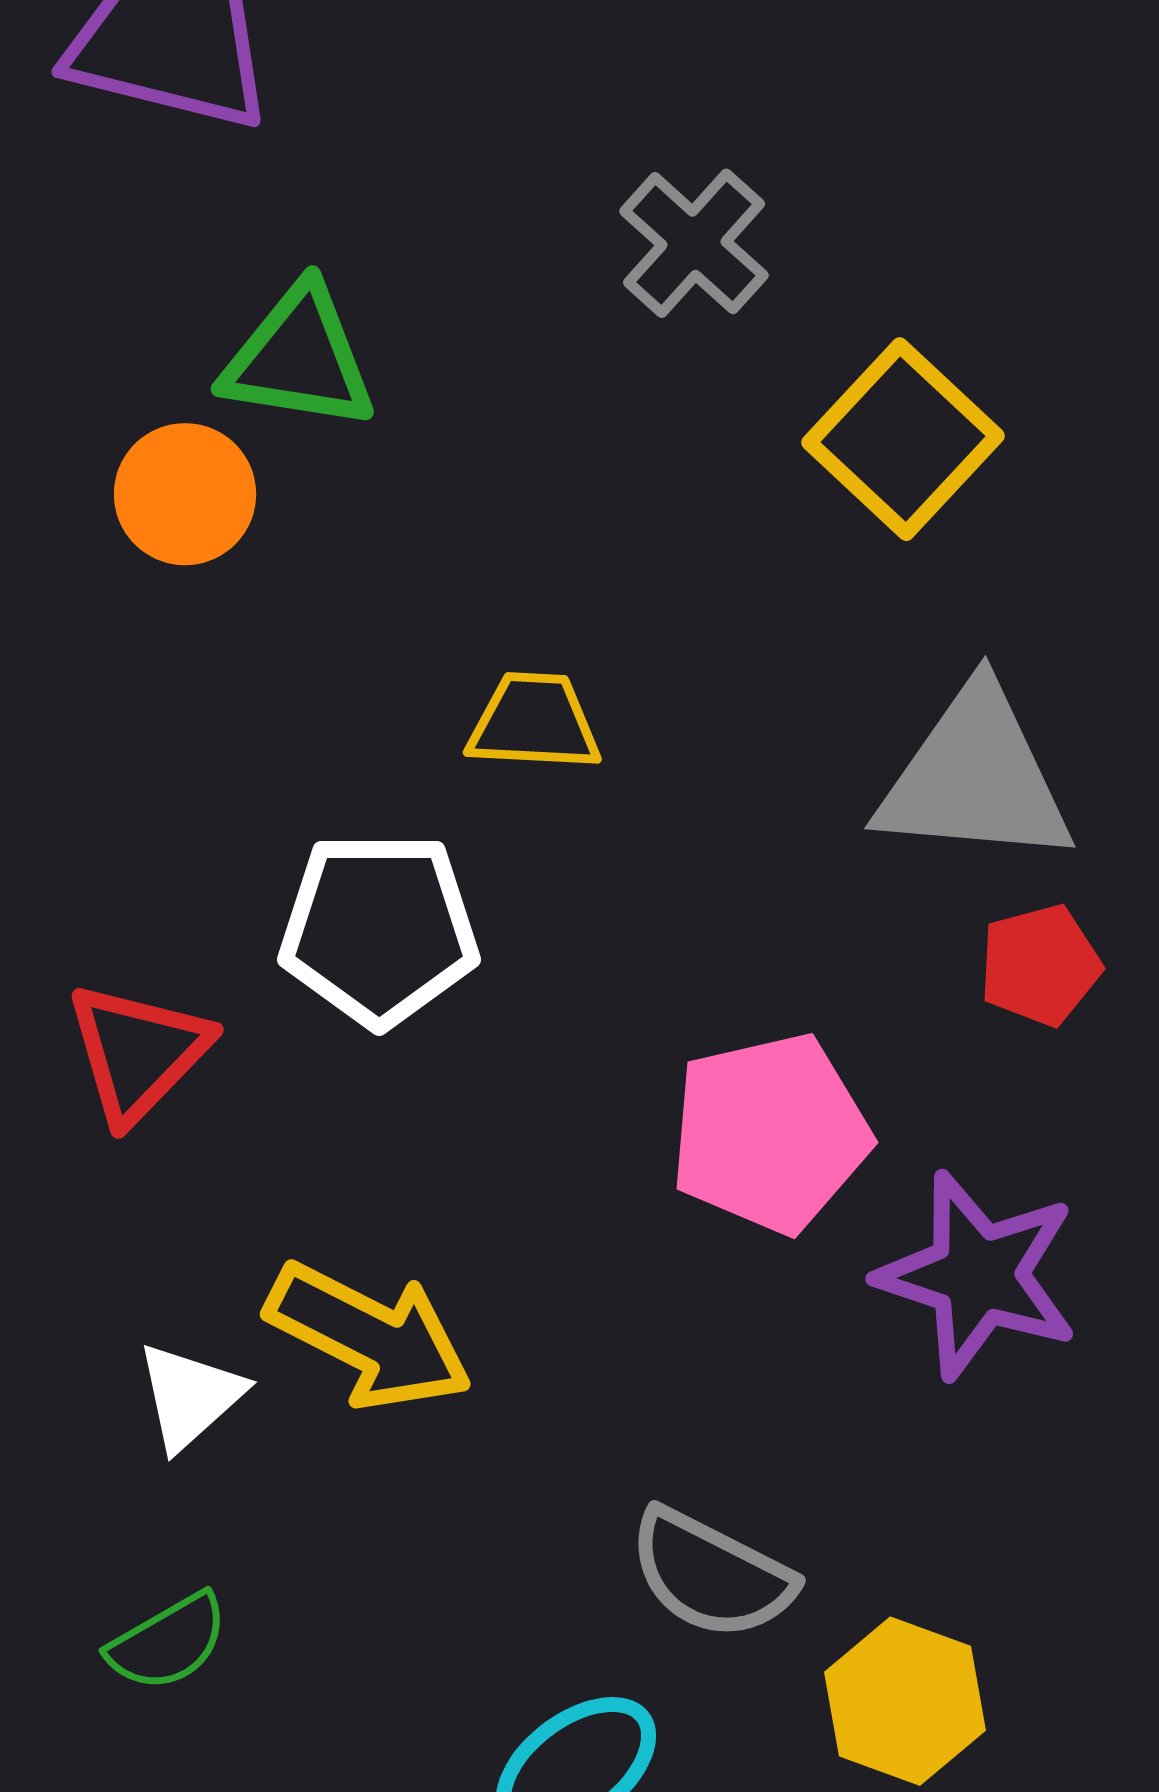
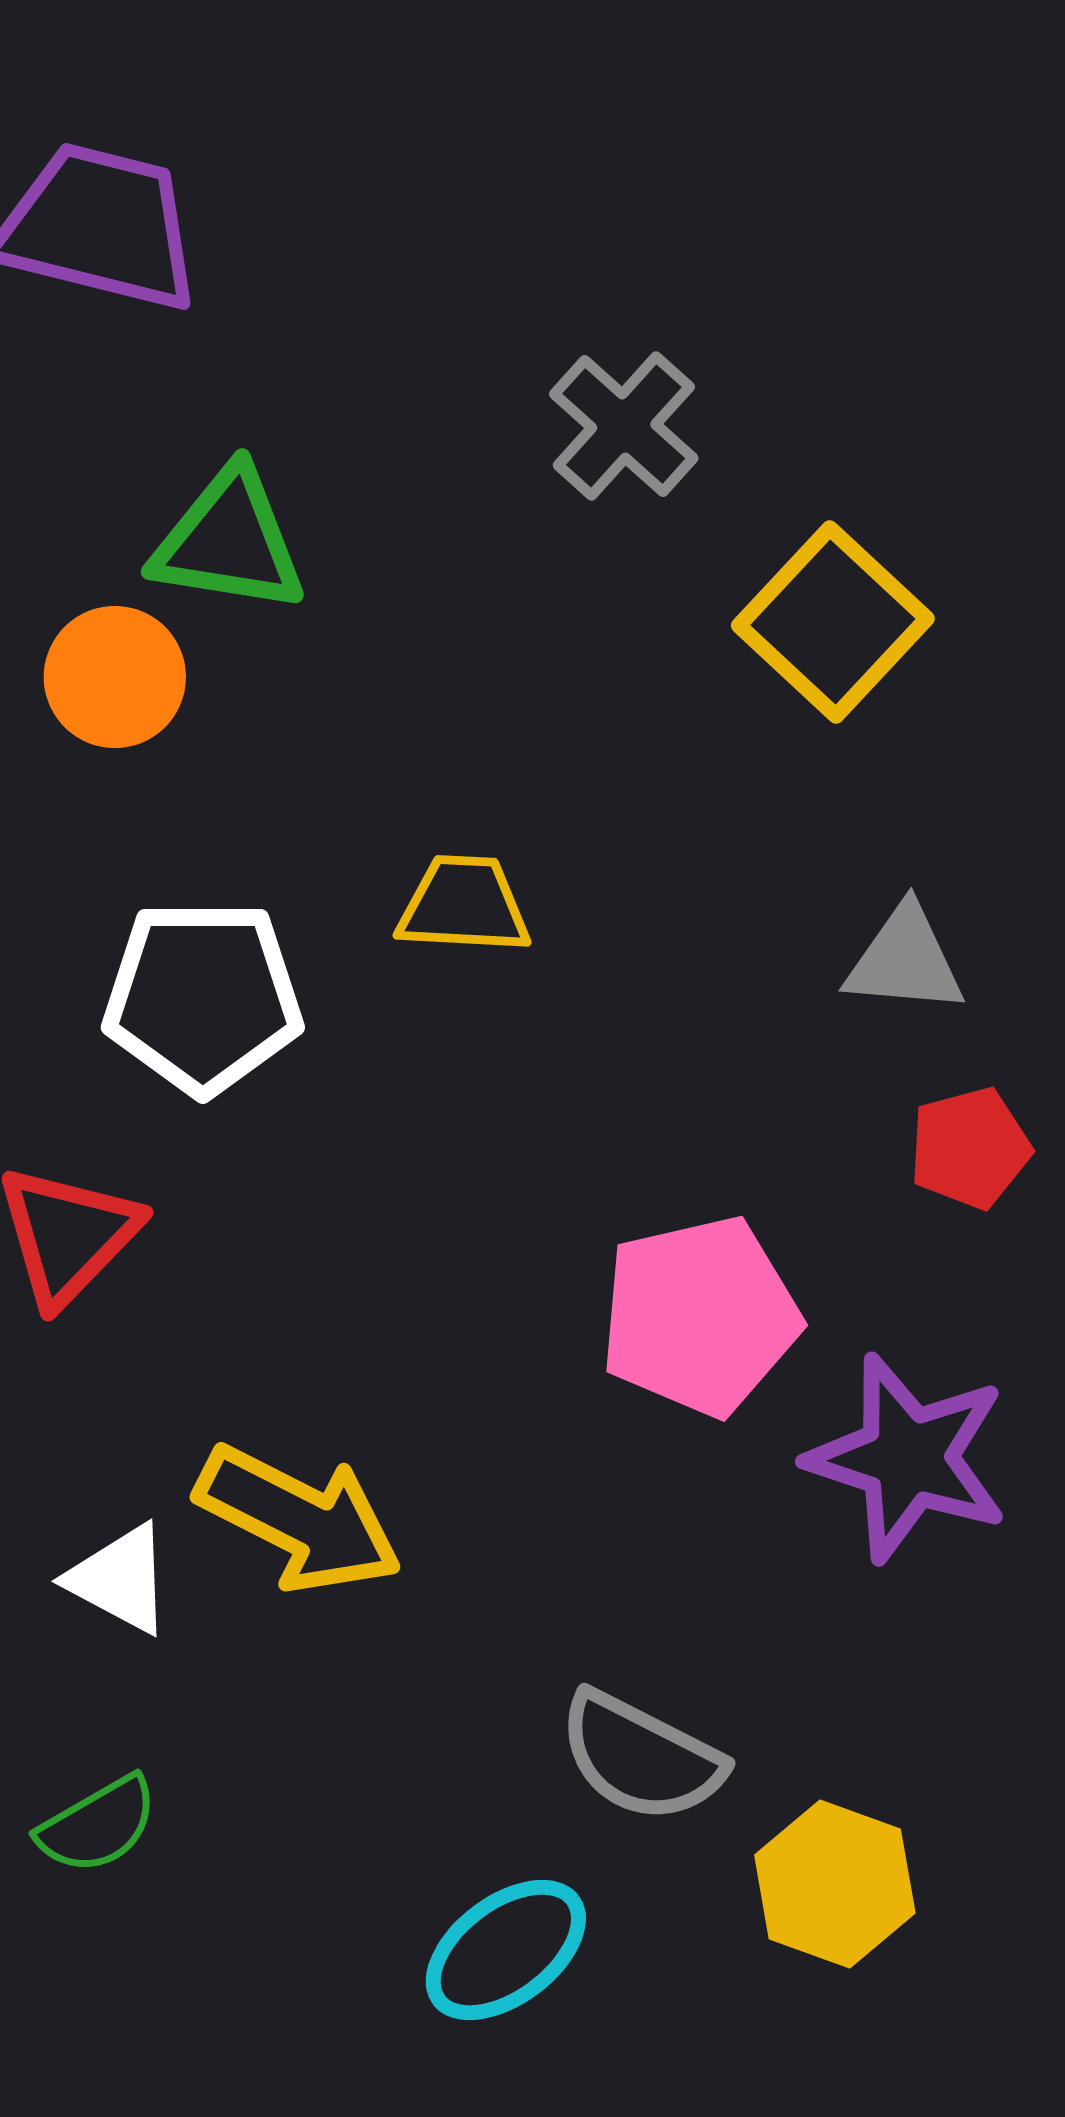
gray triangle: (975, 777) -> (905, 960), size x0.6
white pentagon: (379, 929) -> (203, 997), moved
white triangle: (190, 1396) -> (120, 1579), turned -50

